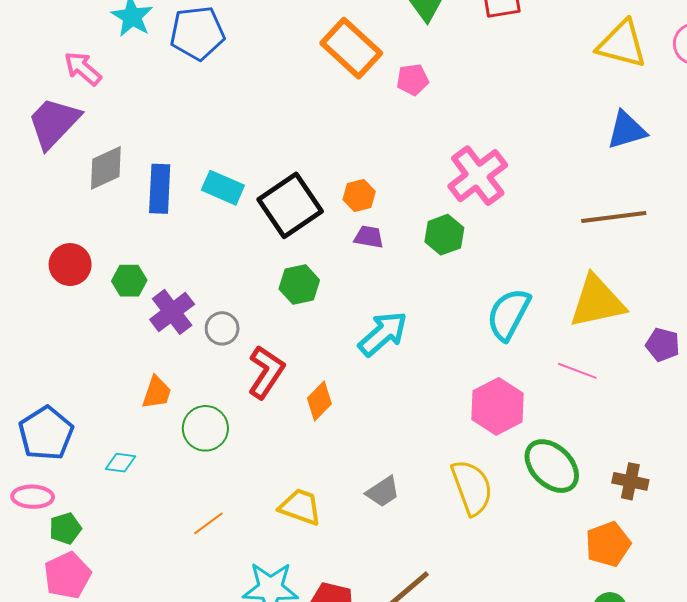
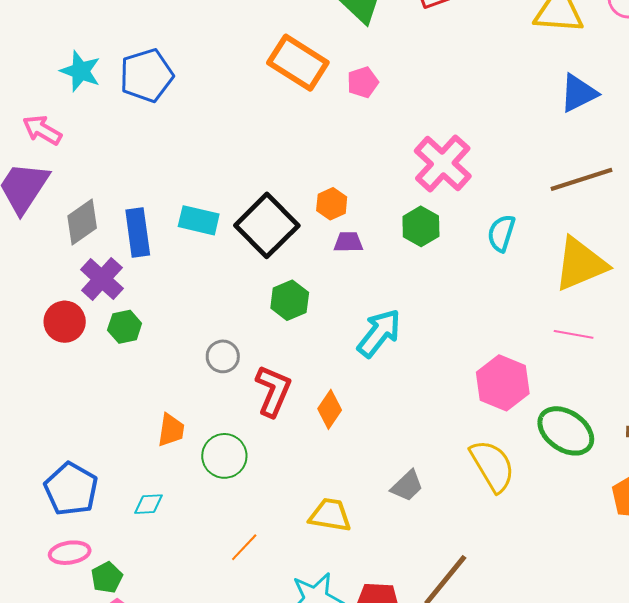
purple cross: (172, 312) -> (102, 279), moved
cyan semicircle: (509, 314) -> (501, 233), moved, size x0.7

